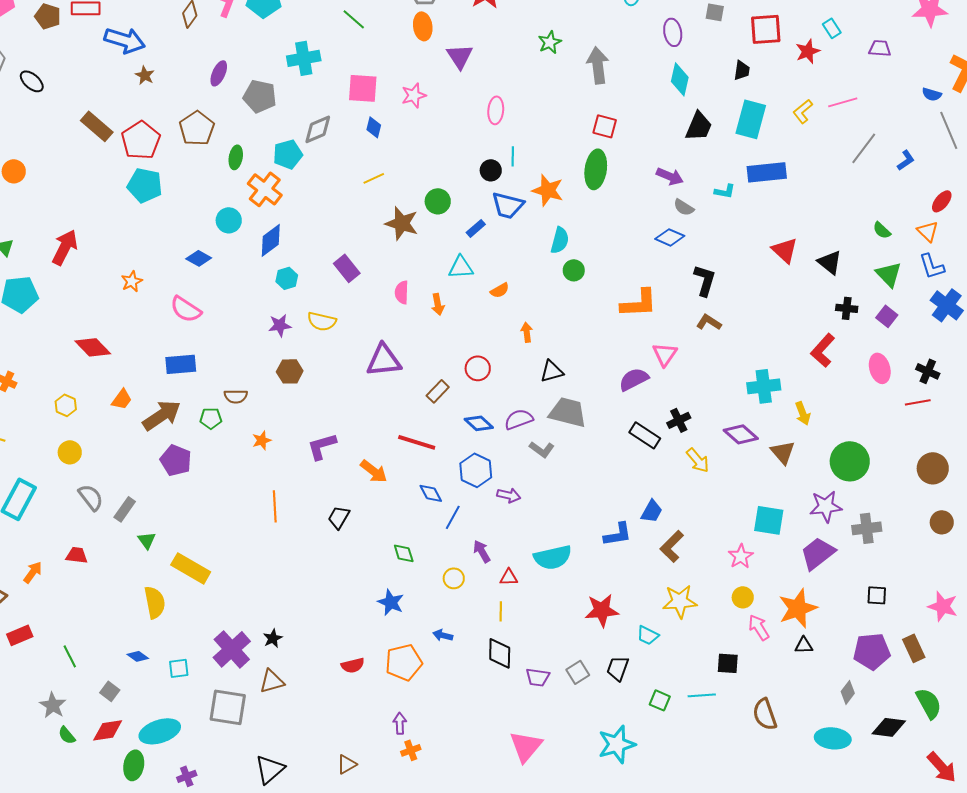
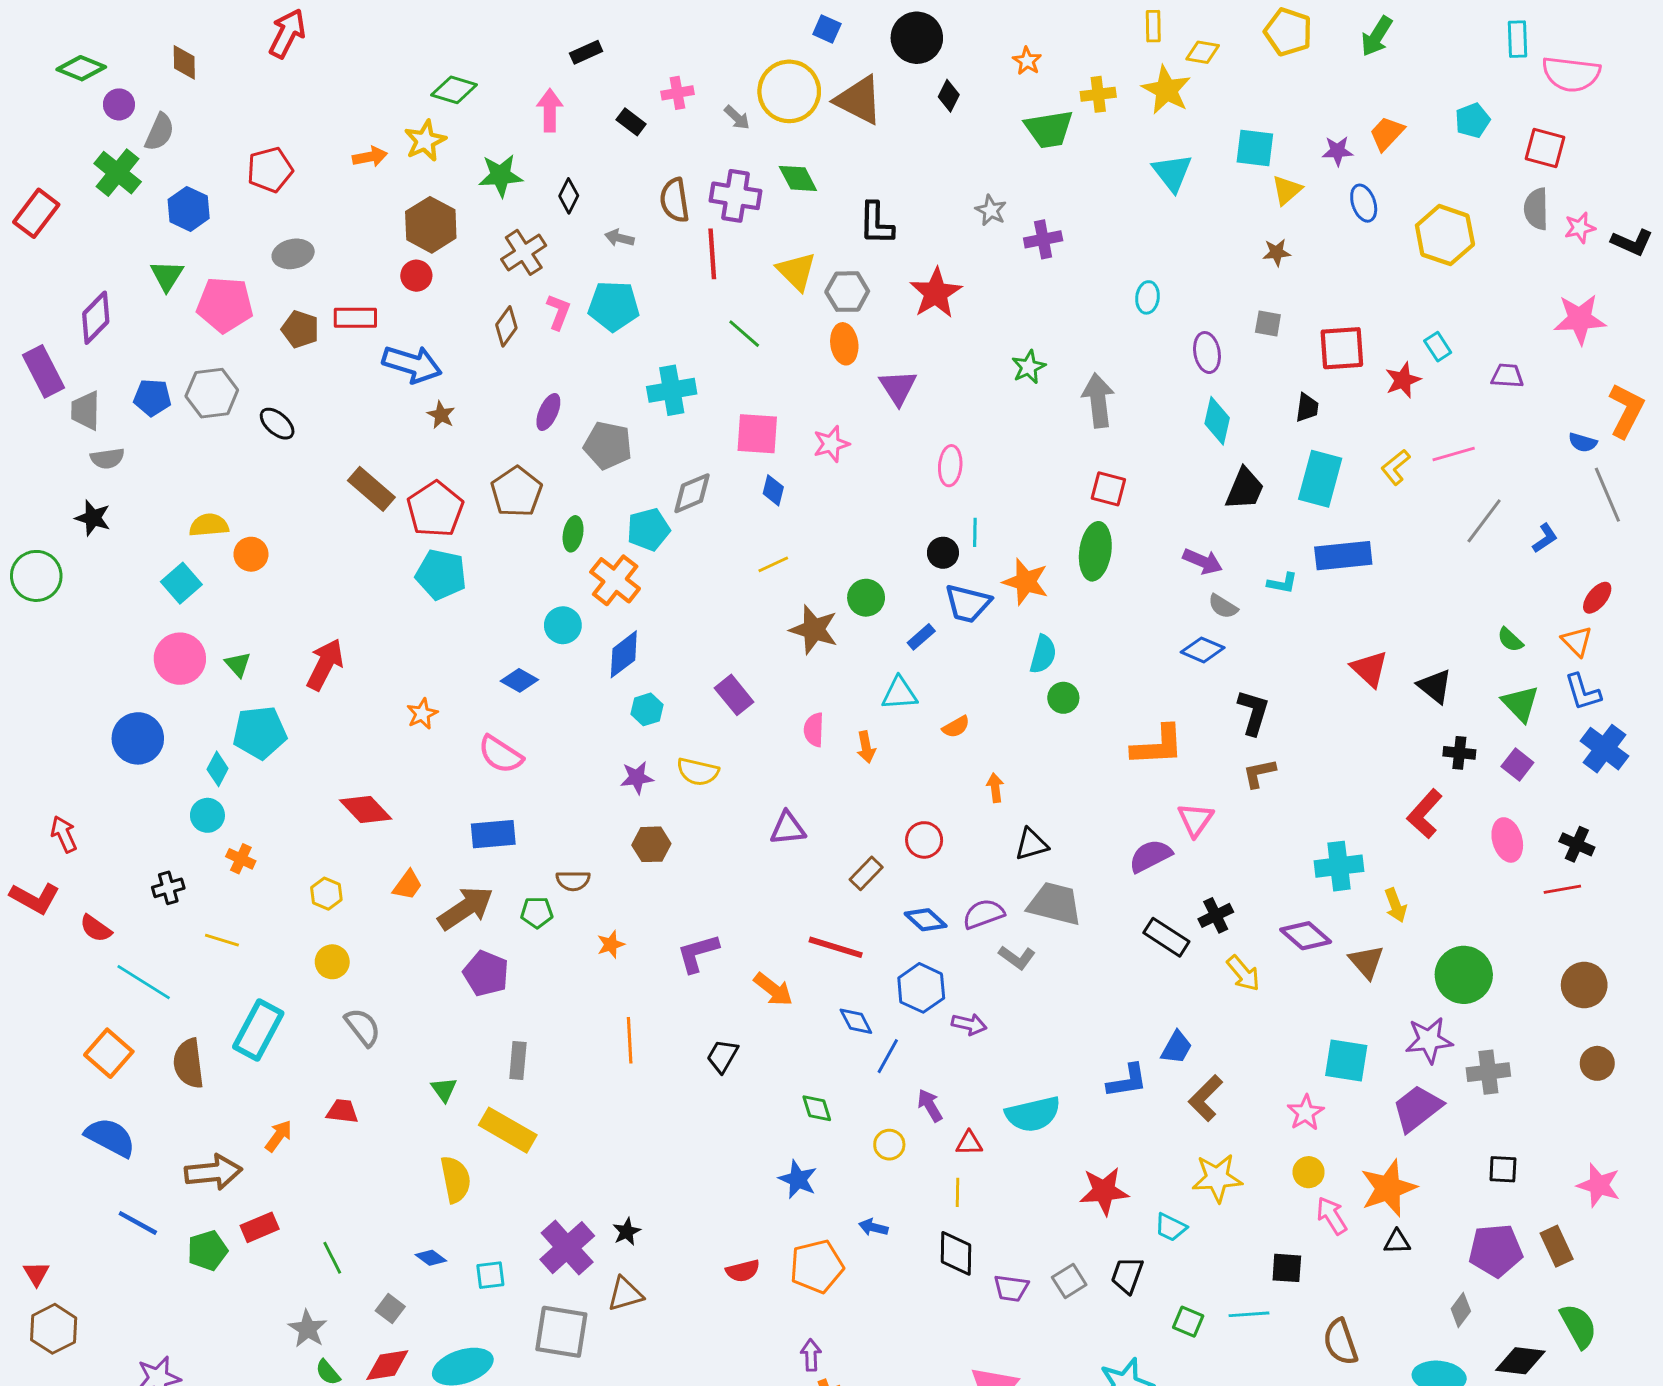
brown L-shape: (709, 322) -> (1259, 773), turned -45
purple triangle: (384, 360) -> (788, 828), size x0.7
gray rectangle: (125, 509) -> (518, 1060), moved, turned -30

